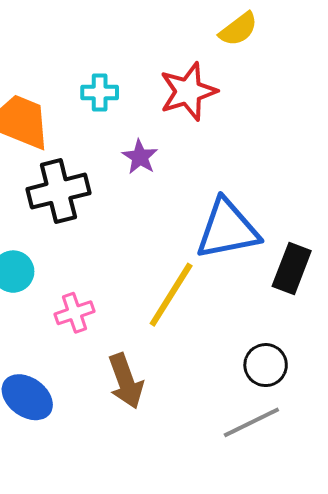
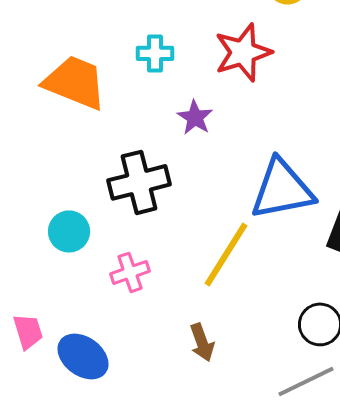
black cross: (58, 191) -> (139, 182), moved
brown arrow: (126, 381) -> (202, 342), moved, size x0.7

